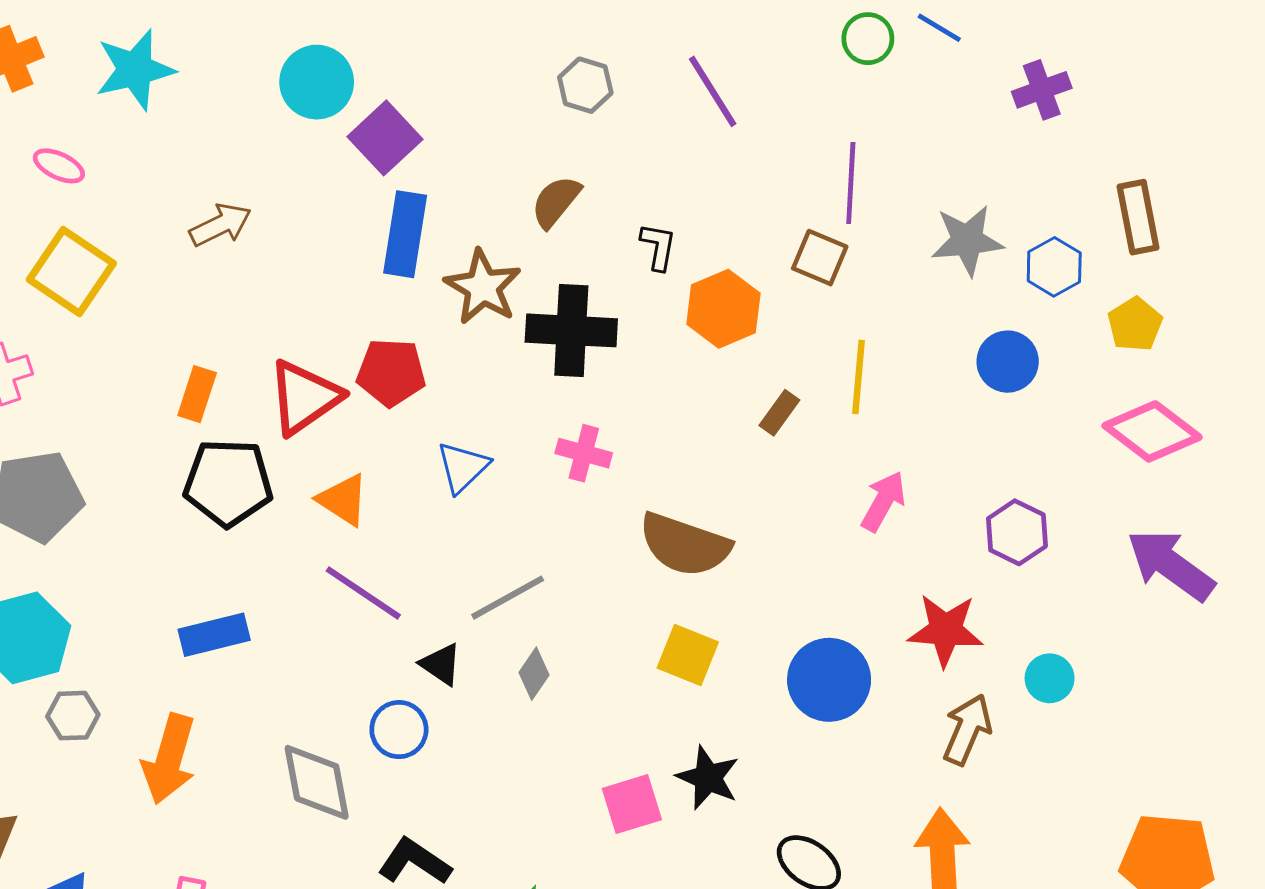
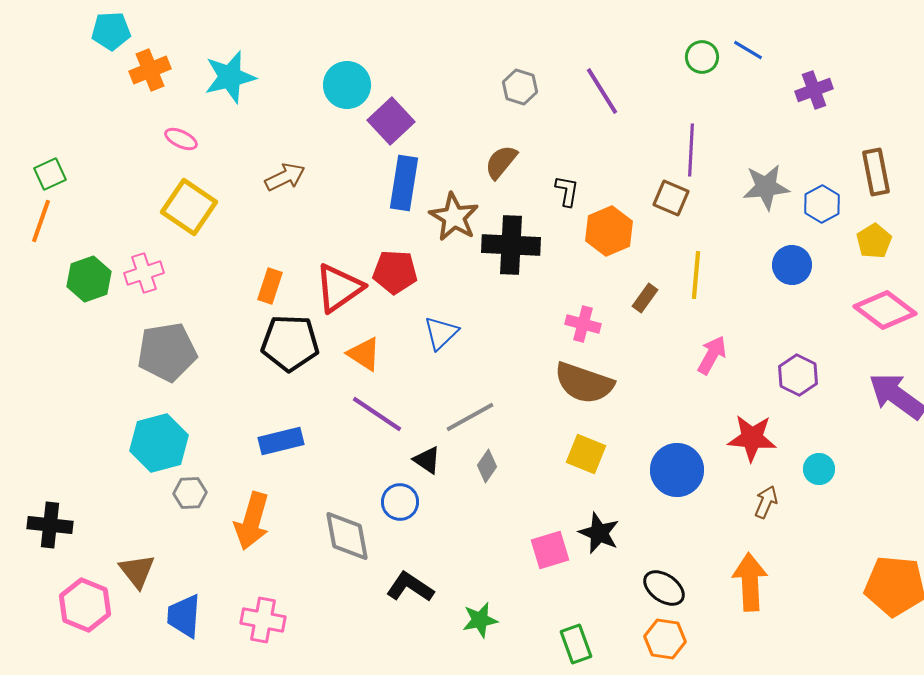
pink cross: (584, 453) -> (583, 324), moved
brown arrow: (967, 730) -> (766, 502), size x0.7

